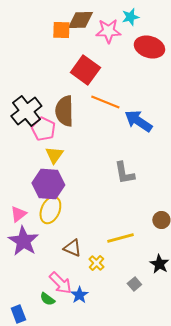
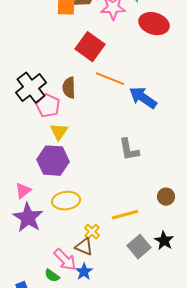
brown semicircle: (64, 111) -> (69, 88), size x0.7
yellow ellipse: (50, 210) -> (66, 201), moved, turned 60
brown triangle: (72, 248) -> (84, 247), moved
yellow cross: (96, 263) -> (92, 232), moved
gray square: (134, 284) -> (139, 247), moved, size x1.6

